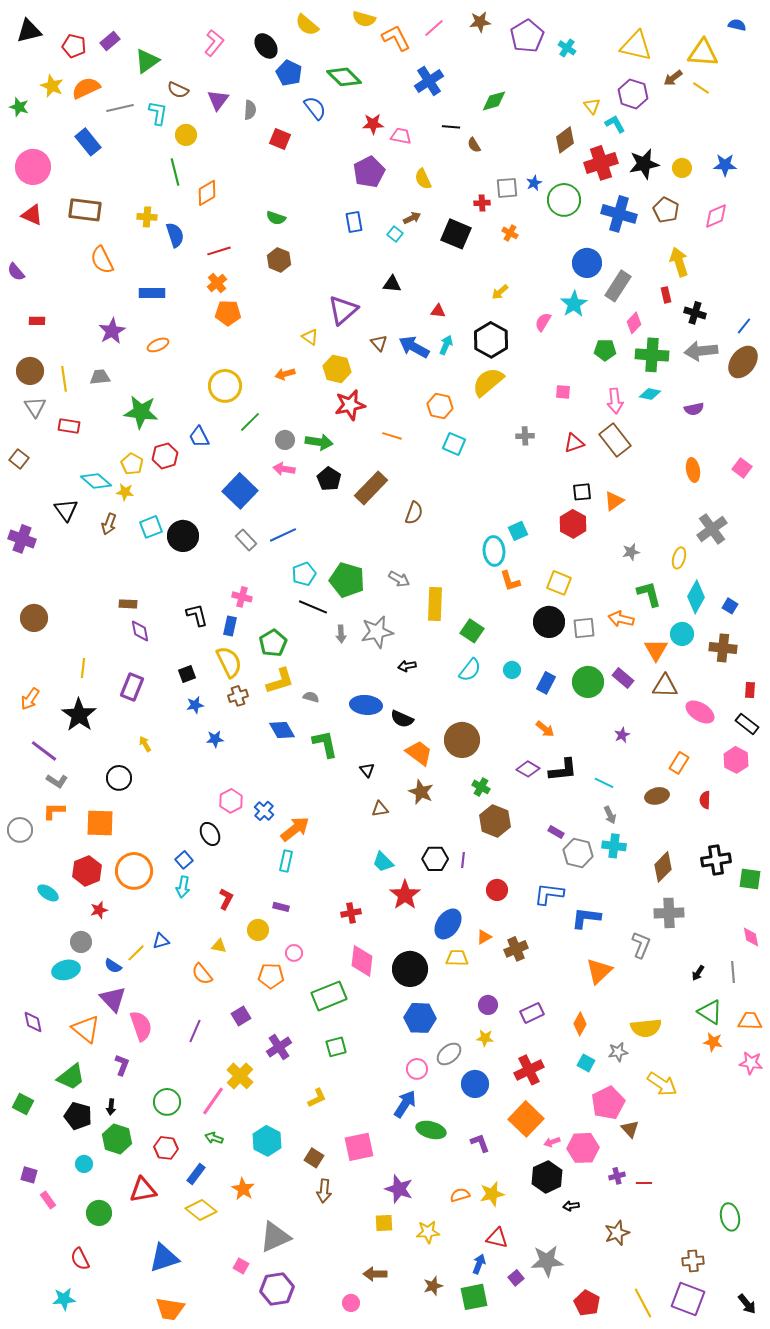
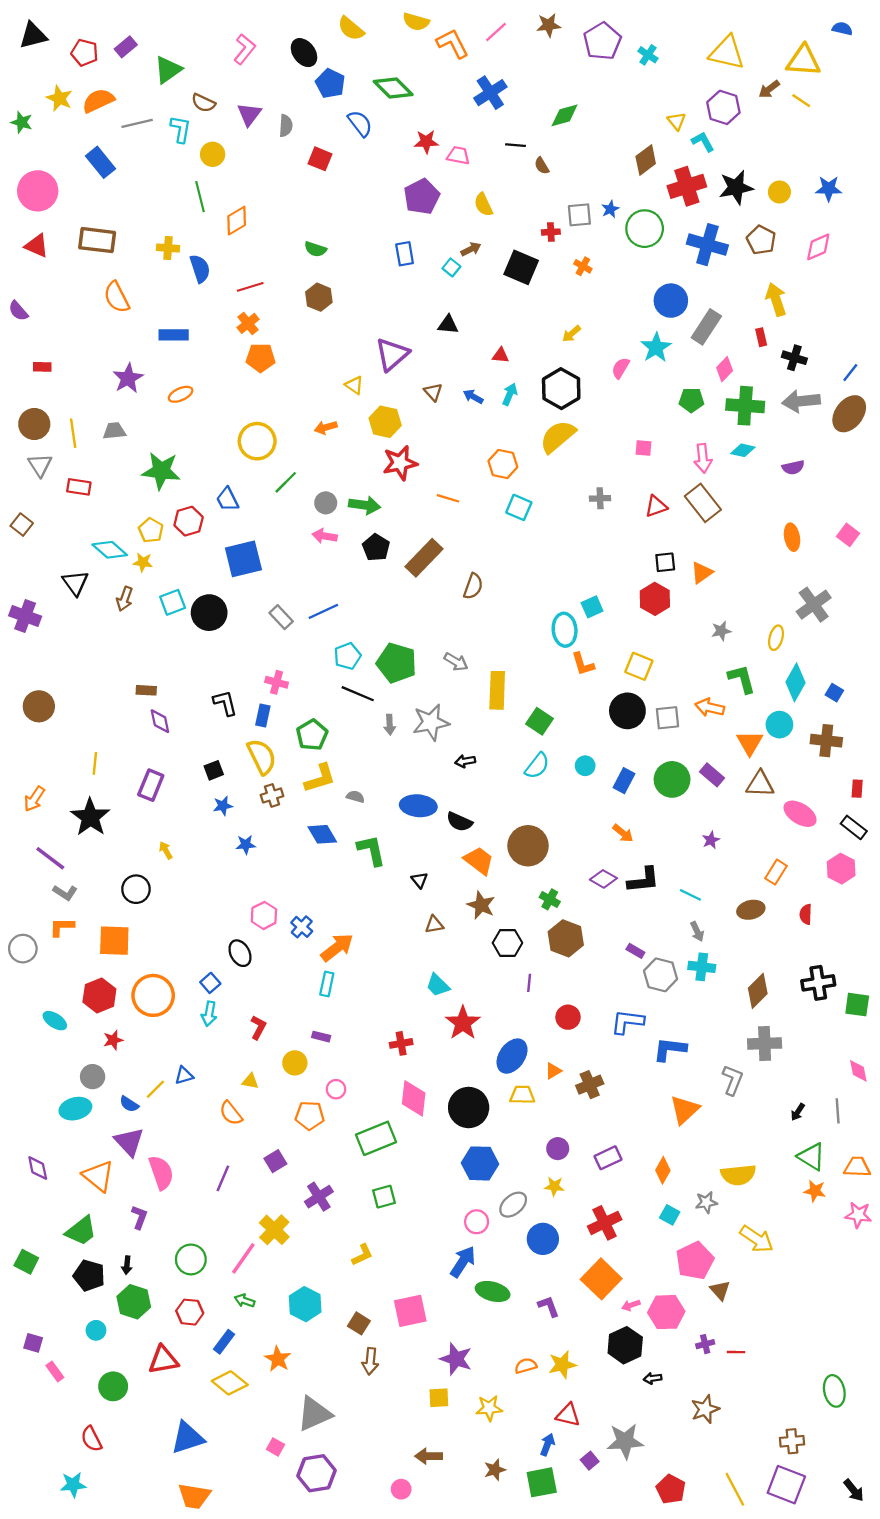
blue arrow: (414, 347) -> (473, 397), size x0.6
blue square: (240, 491) -> (243, 559), moved, turned 32
black hexagon: (435, 859) -> (507, 943), moved

